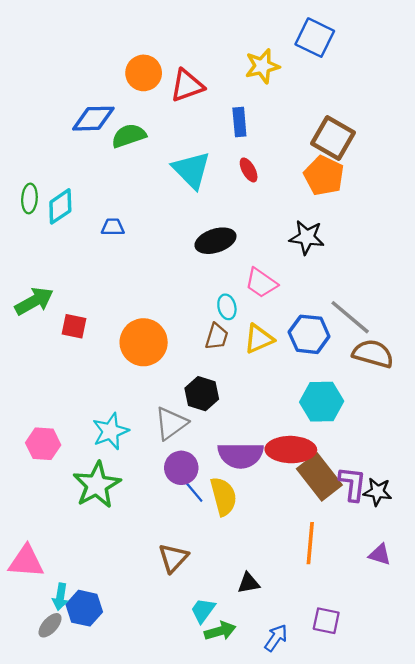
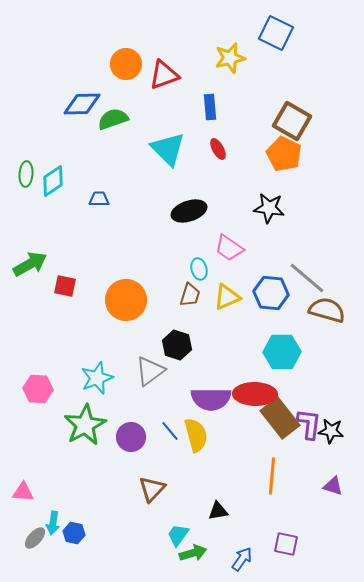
purple circle: (181, 468) -> (131, 437), moved
pink triangle: (26, 561) -> (23, 492), size x0.7
blue hexagon: (84, 608) -> (74, 533), size x0.7
gray ellipse: (50, 625) -> (35, 538), moved

